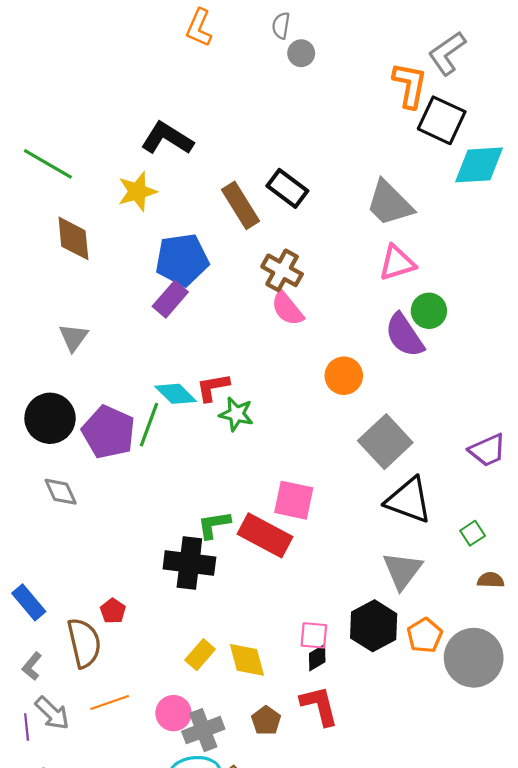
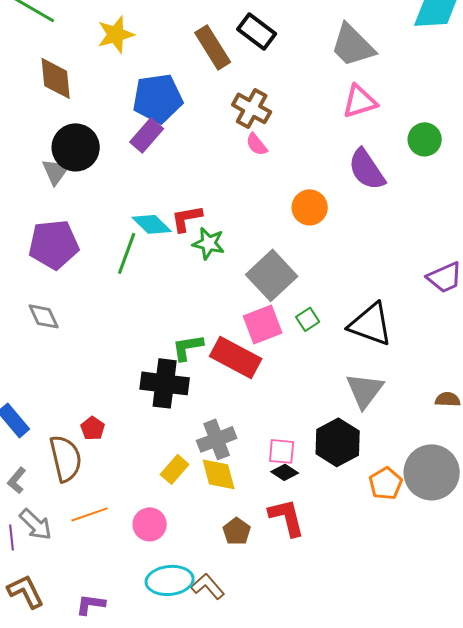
pink semicircle: (287, 309) -> (257, 144), size x0.7
green circle: (429, 311) -> (425, 139), moved
black circle: (50, 418) -> (76, 147), moved
purple pentagon: (109, 432) -> (54, 244), moved, turned -30
gray square: (385, 442) -> (272, 275), moved
pink square: (294, 500) -> (263, 324), turned -33
green square: (473, 533) -> (308, 319), moved
orange pentagon: (425, 635) -> (386, 483), moved
black diamond: (317, 658) -> (285, 472), turned 64
gray cross: (203, 730) -> (217, 439), moved

